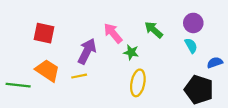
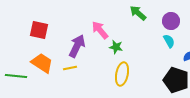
green arrow: (154, 30) -> (138, 13), moved

